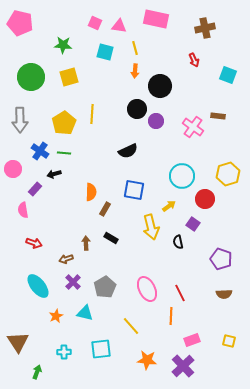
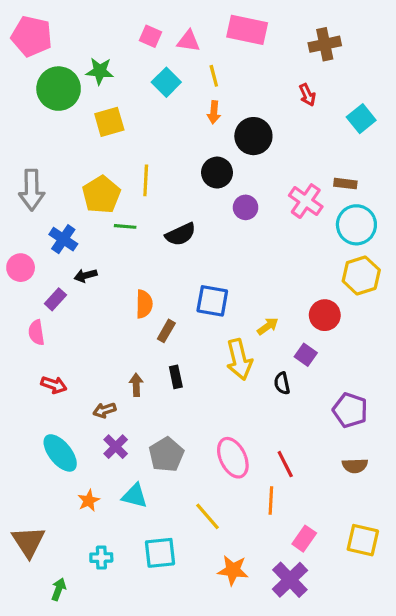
cyan square: (105, 52) -> (166, 82), turned 30
cyan square: (228, 75) -> (361, 119), turned 30
green circle: (31, 77) -> (59, 89), moved
purple circle: (156, 121) -> (246, 207), moved
black semicircle: (128, 151) -> (181, 234), moved
green line: (64, 153) -> (125, 226), moved
cyan circle: (182, 176) -> (356, 225), moved
black rectangle: (111, 238) -> (176, 377), turned 48
pink rectangle: (192, 340) -> (304, 539), turned -35
yellow square: (229, 341) -> (363, 540), size x1.5

